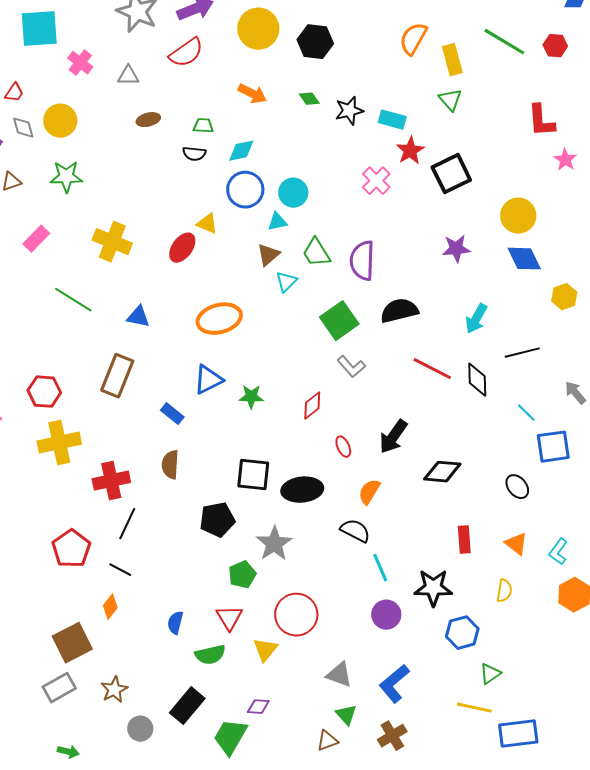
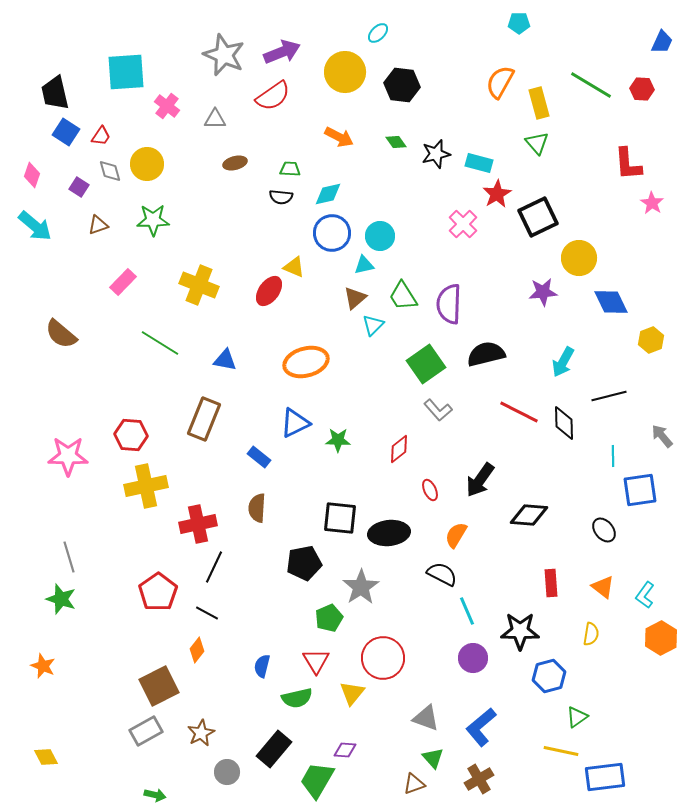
yellow circle: (518, 216) -> (579, 258), moved
cyan line: (526, 413) -> (613, 456), turned 45

